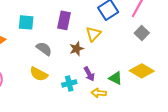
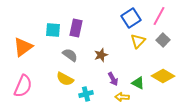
purple rectangle: (64, 20) -> (76, 28), moved
yellow triangle: (93, 34) -> (138, 41), moved
cyan cross: (69, 83) -> (86, 94), moved

